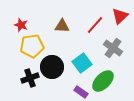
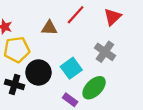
red line: (95, 25) -> (76, 15), moved
black cross: (30, 78) -> (15, 84), turned 36

